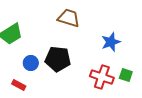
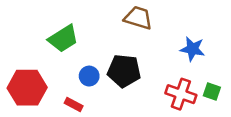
blue star: (111, 42) -> (192, 49), turned 30

